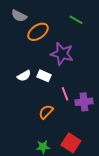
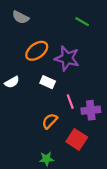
orange ellipse: (38, 32) -> (37, 51), moved
white semicircle: (24, 76) -> (12, 82), moved
red square: (71, 143) -> (77, 139), moved

